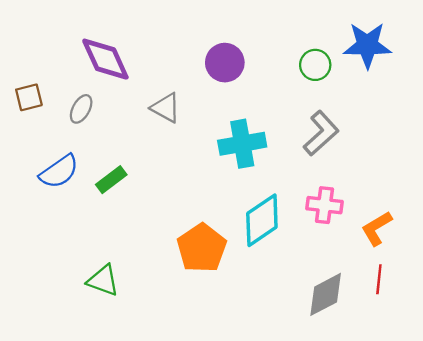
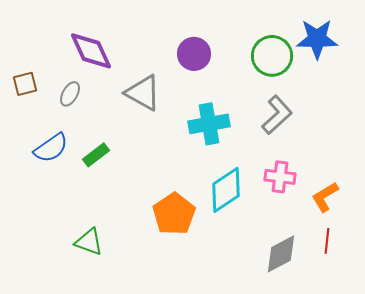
green circle: (315, 65) -> (272, 56), size x1.5
gray triangle: (166, 108) -> (143, 93), size x1.4

